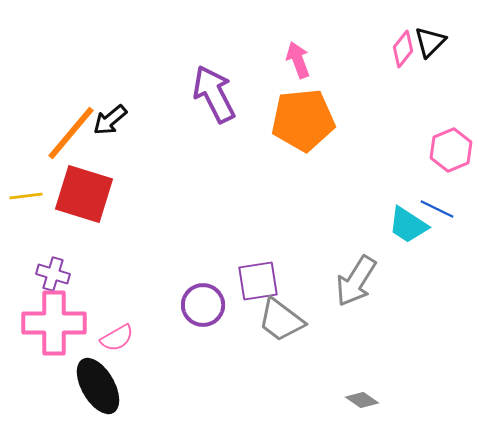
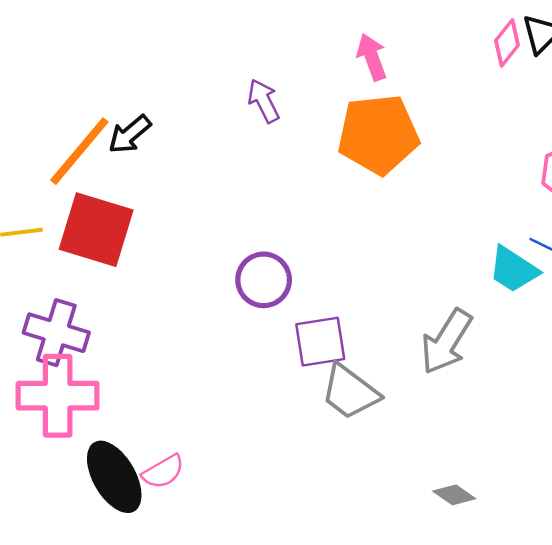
purple arrow: (214, 94) -> (264, 101), size x0.6
purple cross: (53, 274) -> (56, 333), size x1.5
purple circle: (203, 305) -> (264, 280), moved
pink semicircle: (117, 338) -> (163, 472), moved

